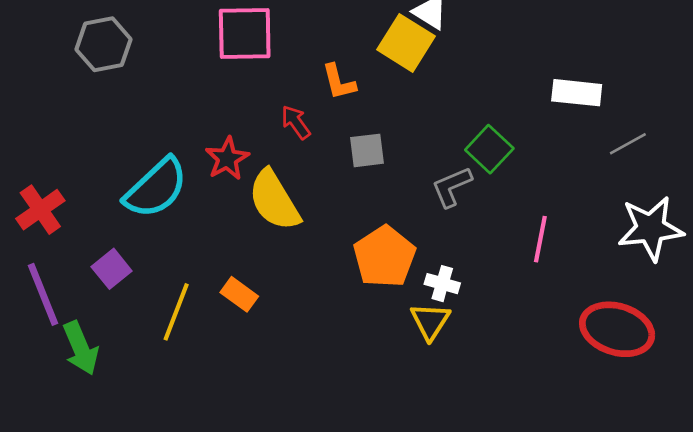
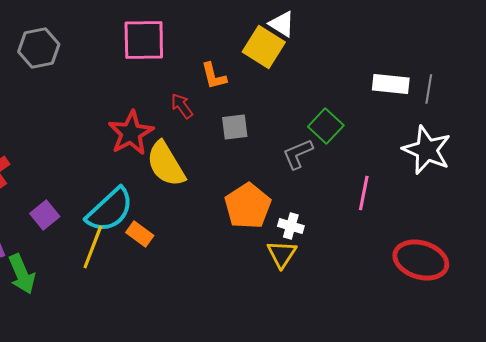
gray line: (628, 144) -> (429, 89), moved, turned -52
red star: (227, 159) -> (131, 133), size x1.4
cyan semicircle: (156, 188) -> (110, 210), moved
white star: (651, 228) -> (427, 150), moved, turned 30

